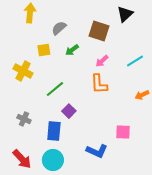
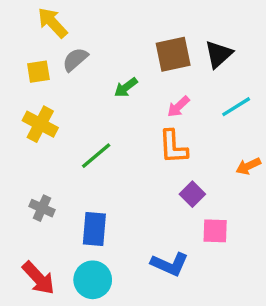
yellow arrow: (30, 13) -> (52, 23), turned -48
black triangle: (125, 14) -> (219, 54), moved
gray semicircle: (59, 28) -> (75, 59), moved
brown square: (99, 31) -> (173, 54), turned -30
yellow square: (44, 50) -> (38, 72), moved
purple square: (69, 111) -> (192, 194), moved

